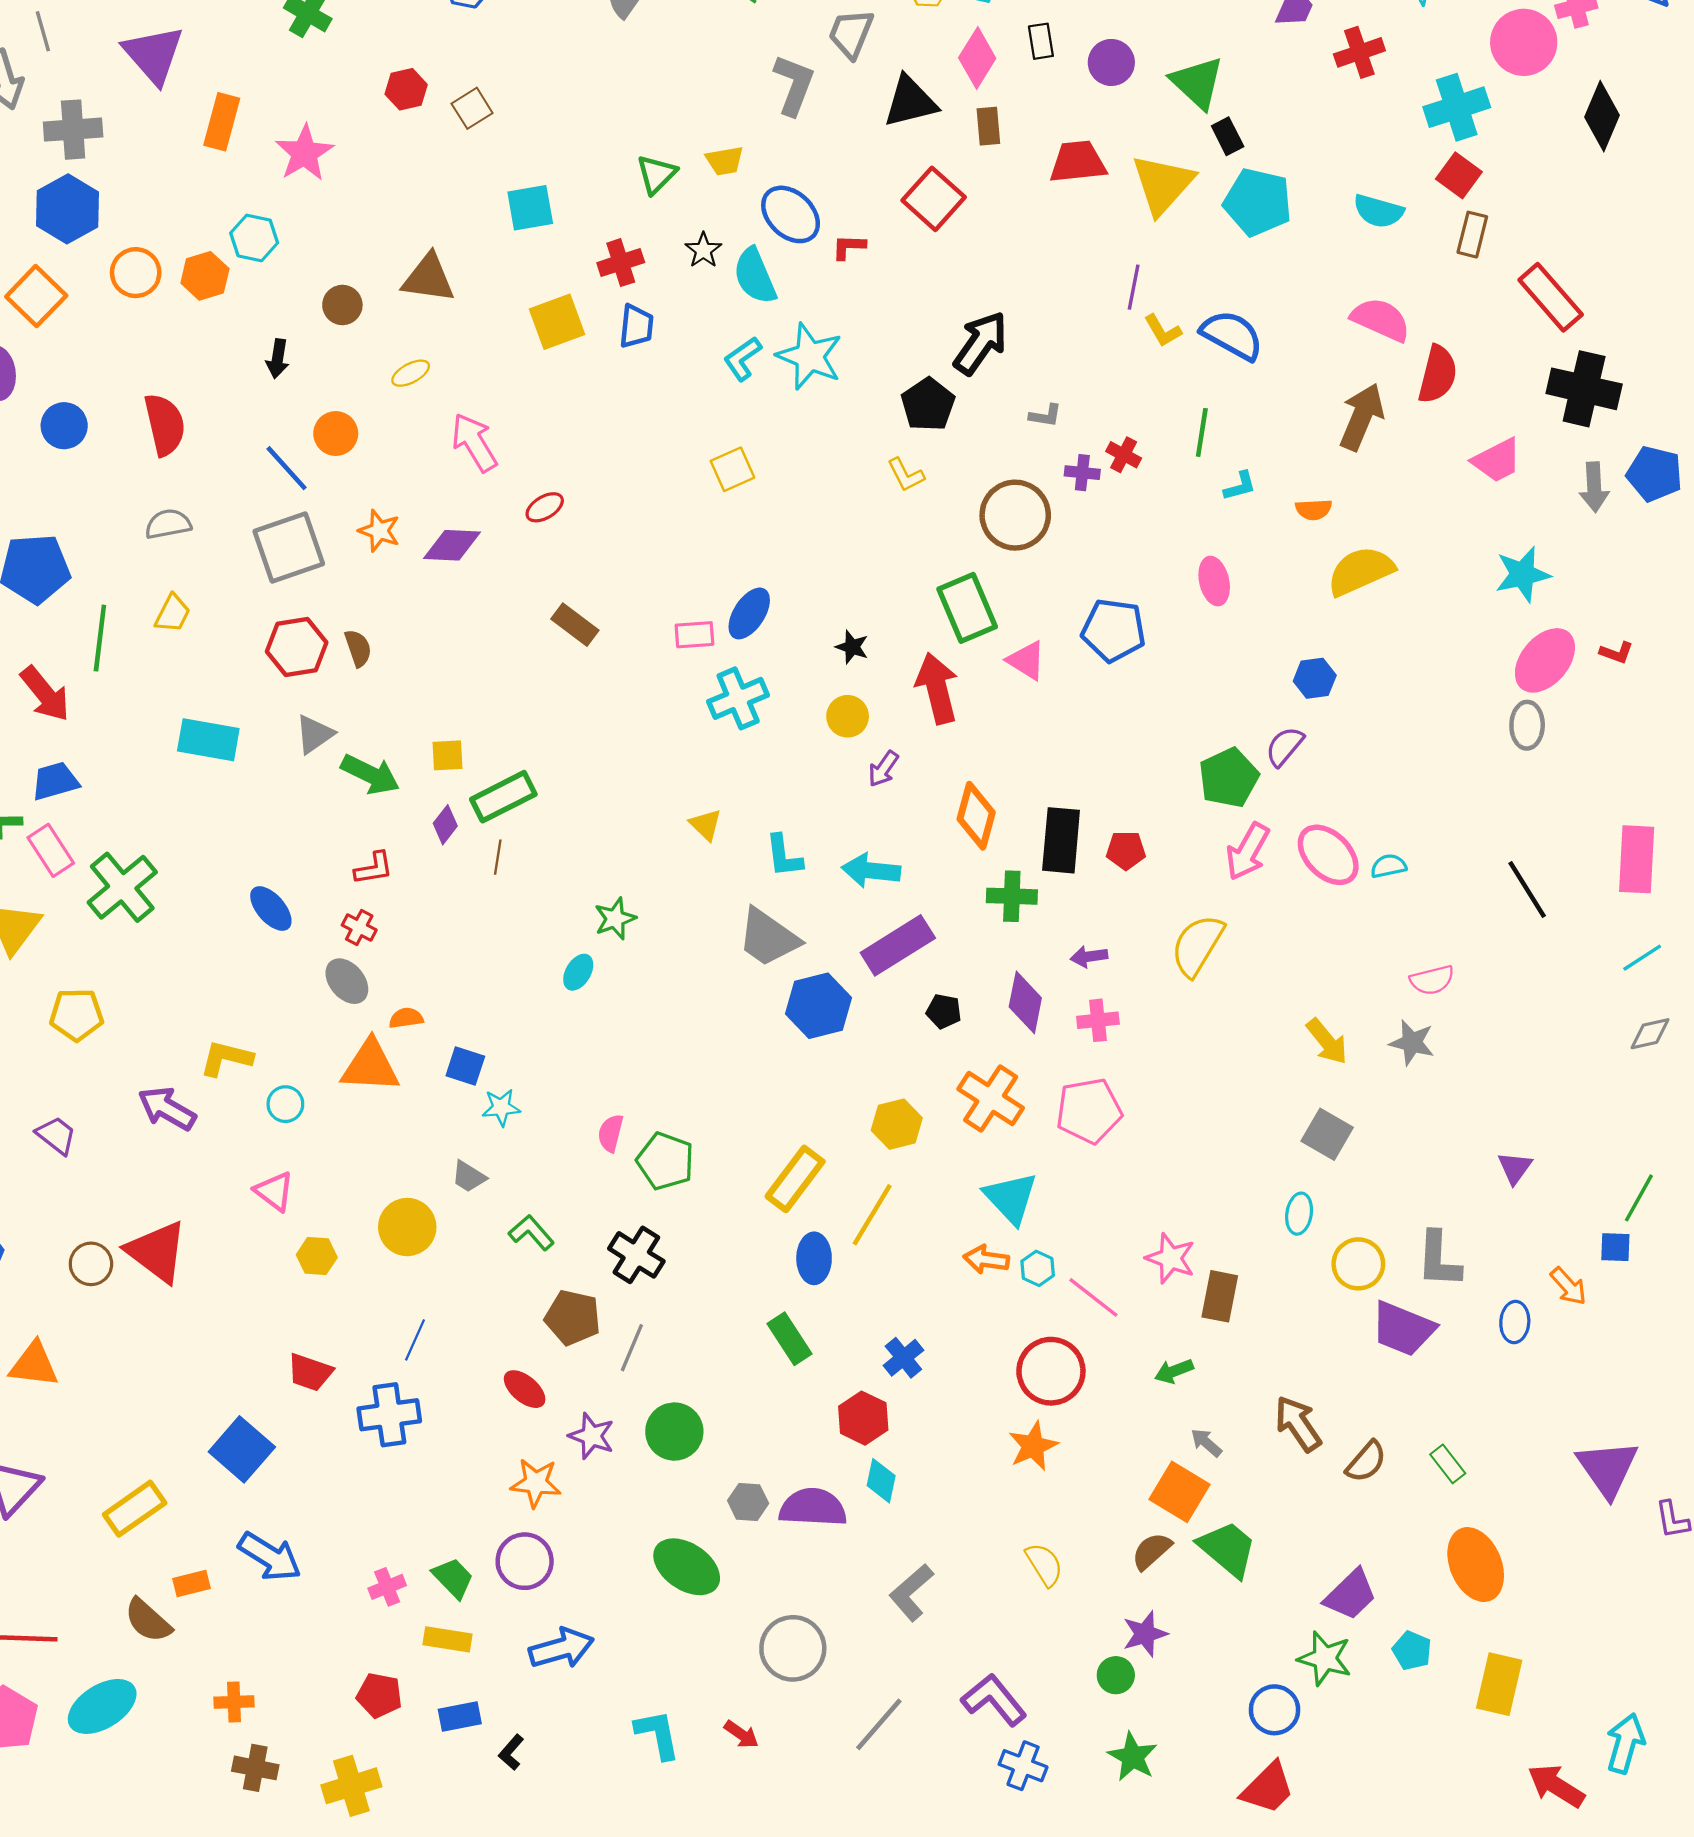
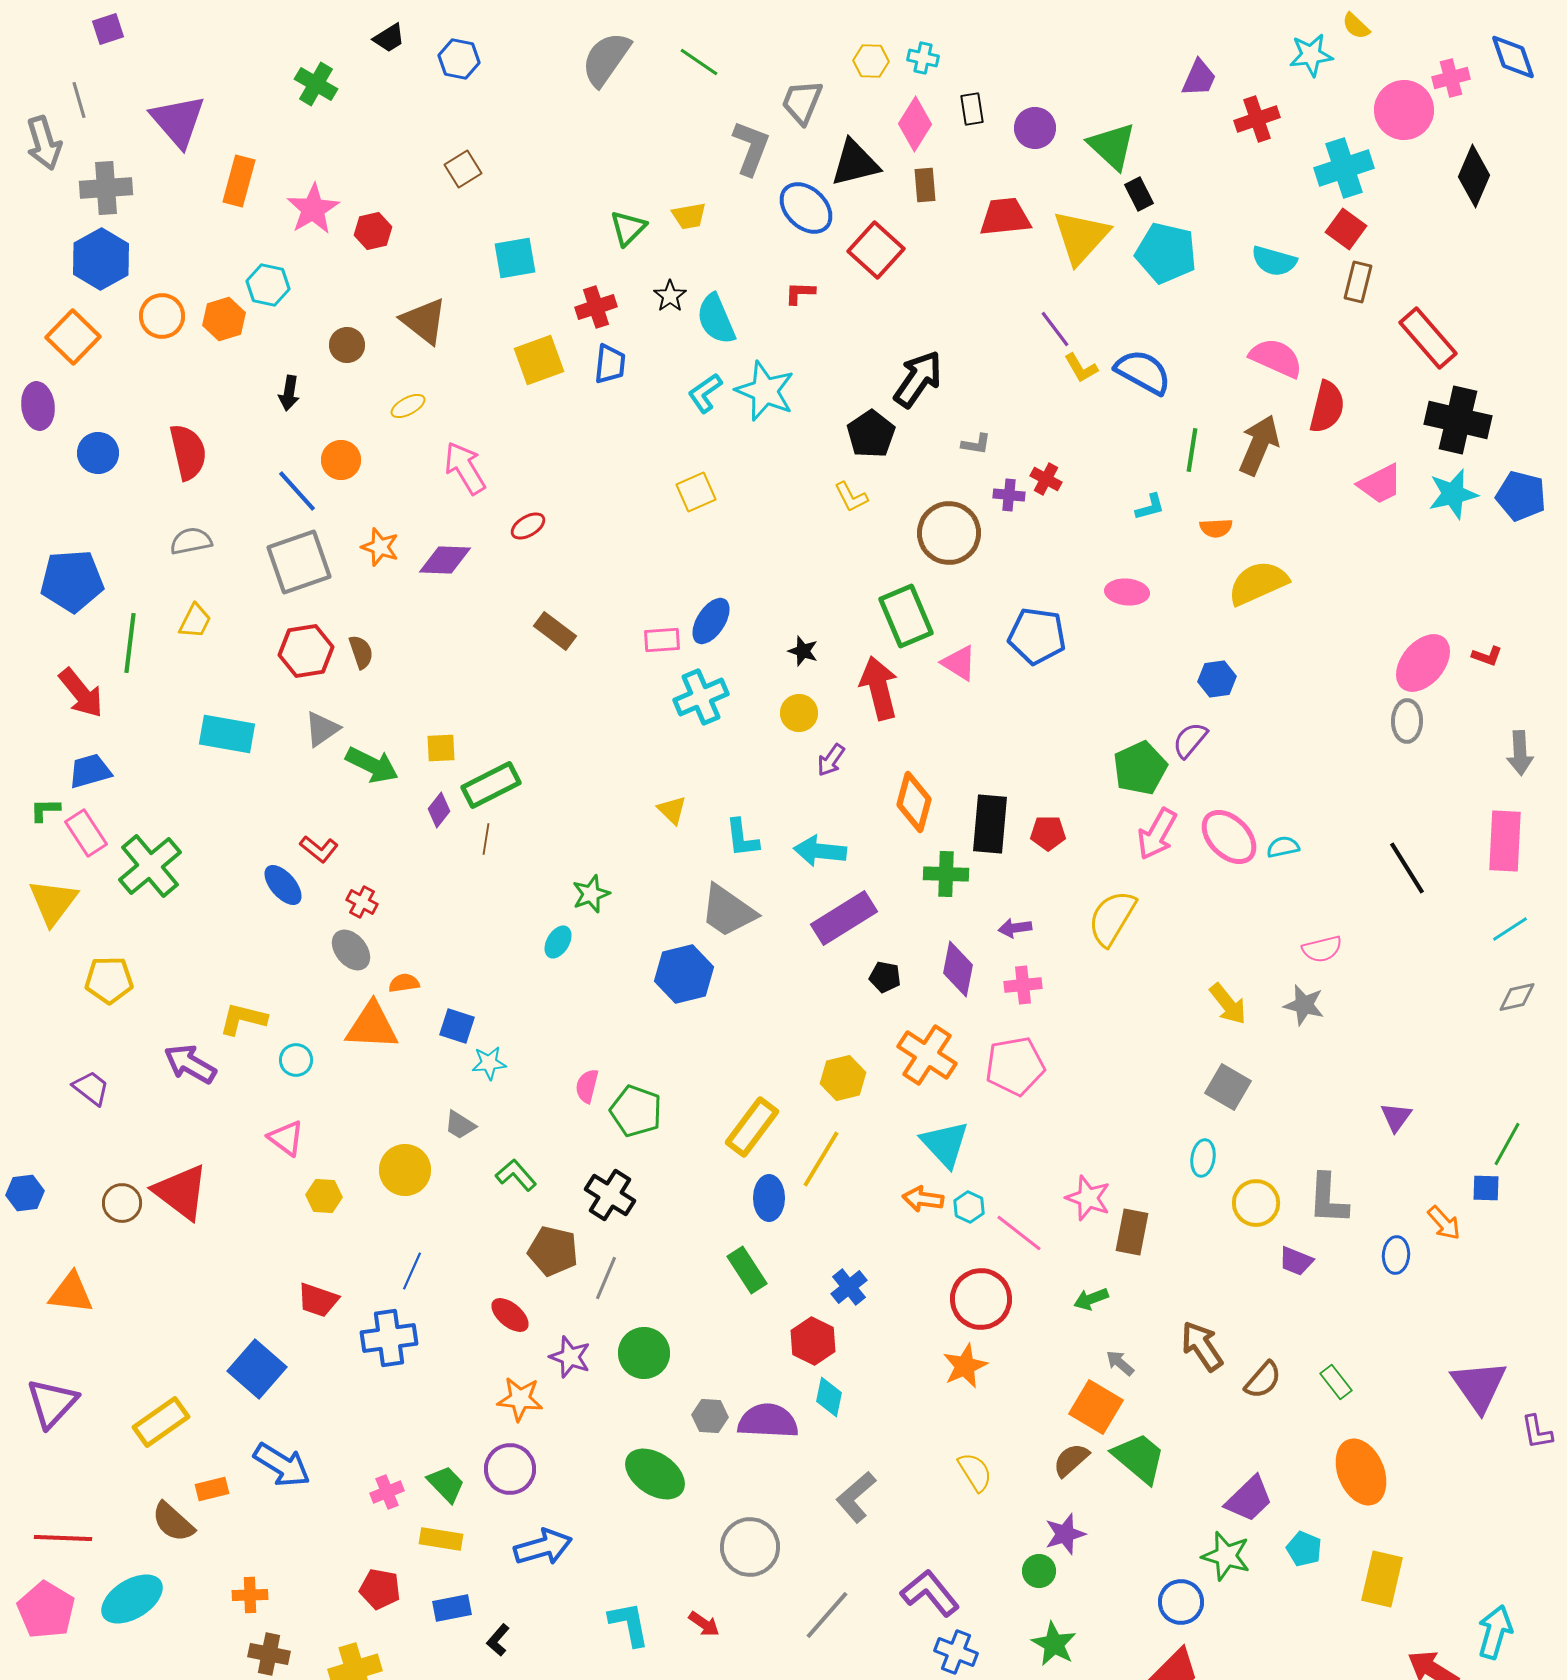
red hexagon: (406, 89) -> (373, 231), moved
blue ellipse: (791, 214) -> (806, 208), moved
brown triangle: (428, 278) -> (424, 321), turned 30
purple line: (1134, 287) -> (1055, 329), turned -48
green line: (1202, 432) -> (1192, 450), moved
gray arrow: (1594, 487) -> (1520, 753), moved
cyan star: (1523, 574) -> (1453, 494), moved
pink ellipse: (1214, 581) -> (1127, 592), turned -72
red L-shape: (374, 868) -> (319, 849), moved, turned 48
blue hexagon: (819, 1006) -> (684, 974), moved
purple trapezoid: (1403, 1329) -> (1296, 1261), size x0.6

